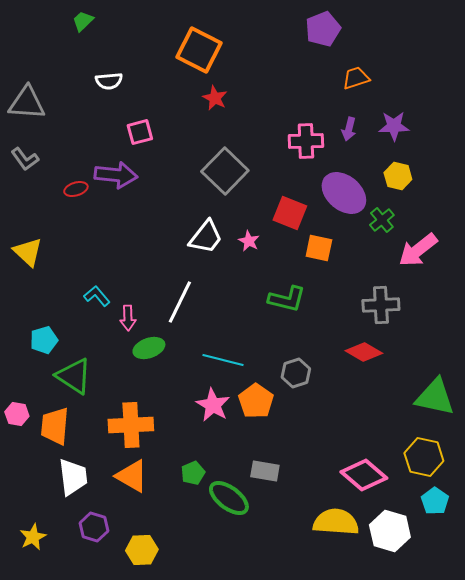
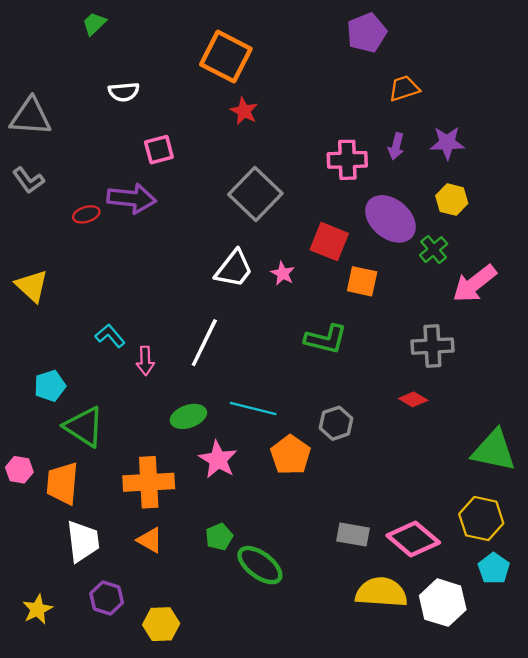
green ellipse: (149, 348) -> (188, 416), moved
red diamond: (364, 352) -> (413, 399), size x0.7
pink star: (213, 405) -> (218, 460), moved
gray rectangle: (265, 471) -> (353, 534), moved
orange triangle: (132, 476) -> (150, 540), size x0.7

